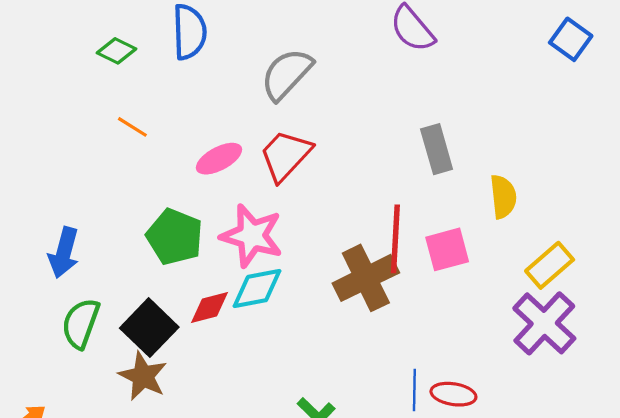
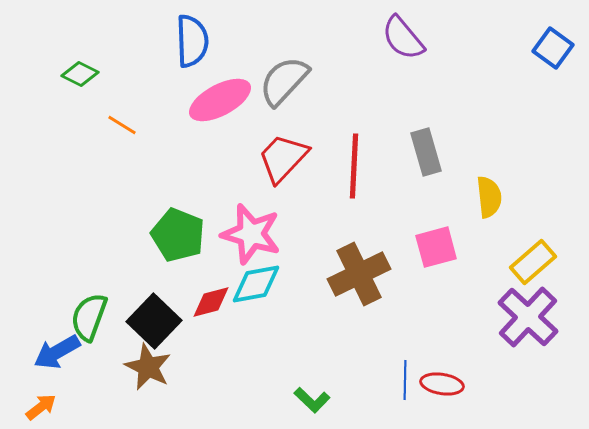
green diamond: (117, 51) -> (80, 74), moved
orange line: (132, 127) -> (122, 125), moved
pink ellipse: (219, 159) -> (220, 100), moved, size x1.4
red line: (395, 239) -> (354, 166), moved
blue arrow: (64, 253) -> (57, 352), moved, turned 45

